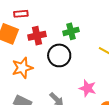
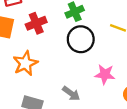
black circle: (59, 55) -> (81, 39), moved

